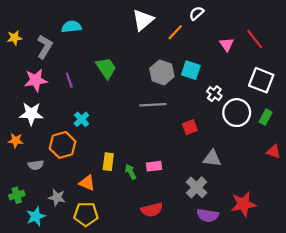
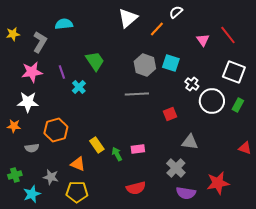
cyan cross: (81, 119) -> (79, 87), moved
red triangle: (273, 152) -> (245, 148), moved
yellow rectangle: (108, 162) -> (97, 145), turned -42

